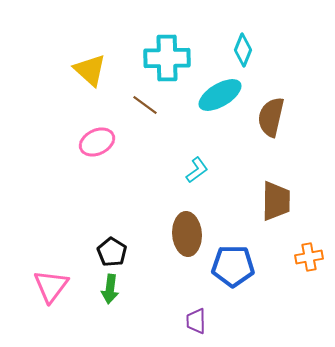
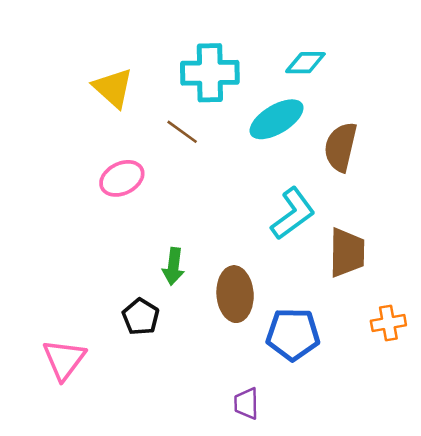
cyan diamond: (243, 50) -> (305, 63), turned 68
cyan L-shape: (197, 170) -> (293, 214), moved, size x1.6
green arrow: (110, 289) -> (173, 266), moved

